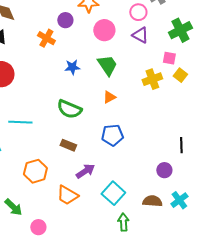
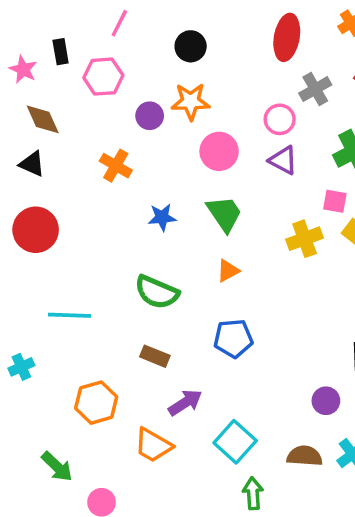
purple circle: (65, 20) -> (150, 116), moved

